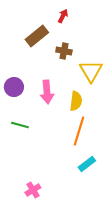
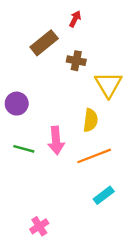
pink arrow: (47, 92) -> (56, 140), moved
orange line: (79, 131) -> (94, 156), turned 52

